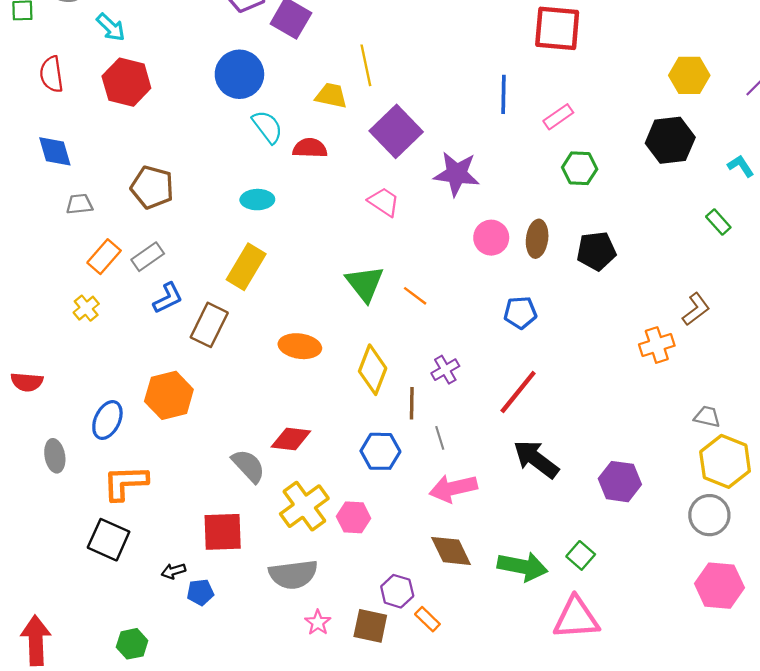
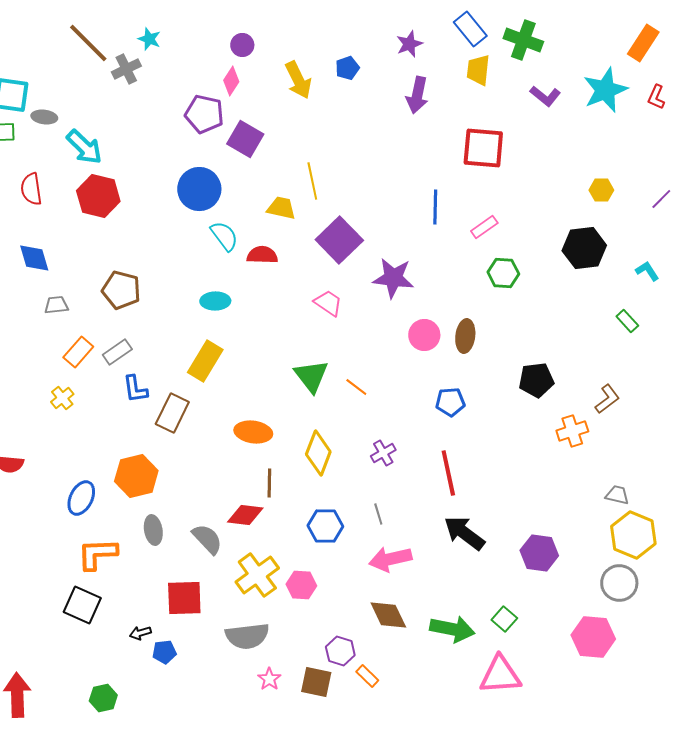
cyan arrow: (111, 27) -> (84, 147), size x1.4
yellow hexagon: (689, 75) -> (601, 190), size x0.7
black pentagon: (596, 251) -> (536, 380), moved
blue L-shape: (168, 298) -> (135, 389), turned 108
red line: (518, 392) -> (448, 473), turned -51
brown line: (412, 403) -> (269, 483), moved
gray ellipse: (55, 456) -> (153, 530), moved
pink hexagon: (719, 586) -> (593, 637), moved

